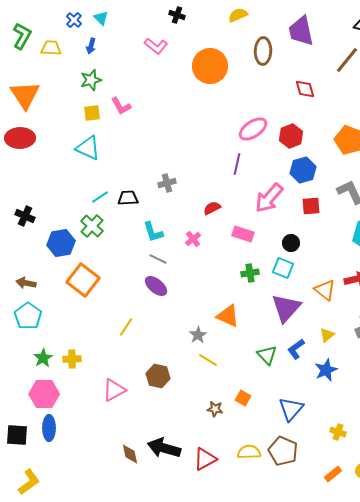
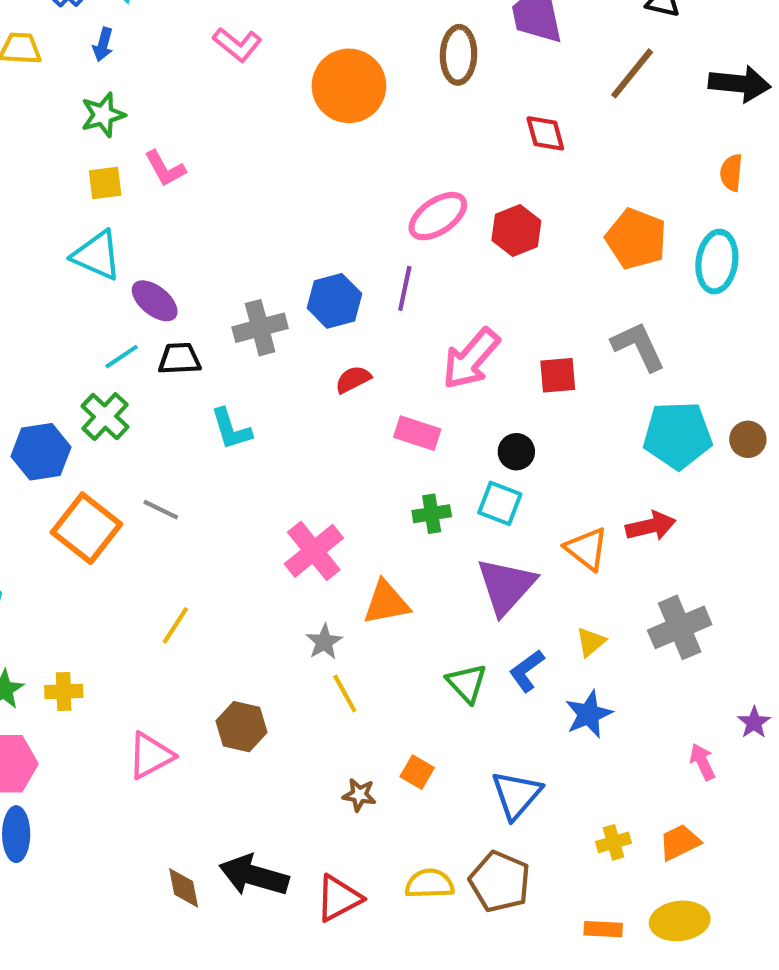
blue hexagon: (303, 170) -> (334, 301), moved
gray cross: (167, 183) -> (260, 328), size x1.4
pink cross: (193, 239) -> (314, 551), moved, size x1.8
gray line: (158, 259) -> (161, 510), moved
purple ellipse: (156, 286) -> (155, 301), moved
orange triangle: (228, 316) -> (386, 603), turned -35
yellow line: (208, 360) -> (345, 694), turned 30
yellow cross: (338, 432) -> (614, 842), turned -35
orange rectangle: (333, 474) -> (603, 929), turned 42

